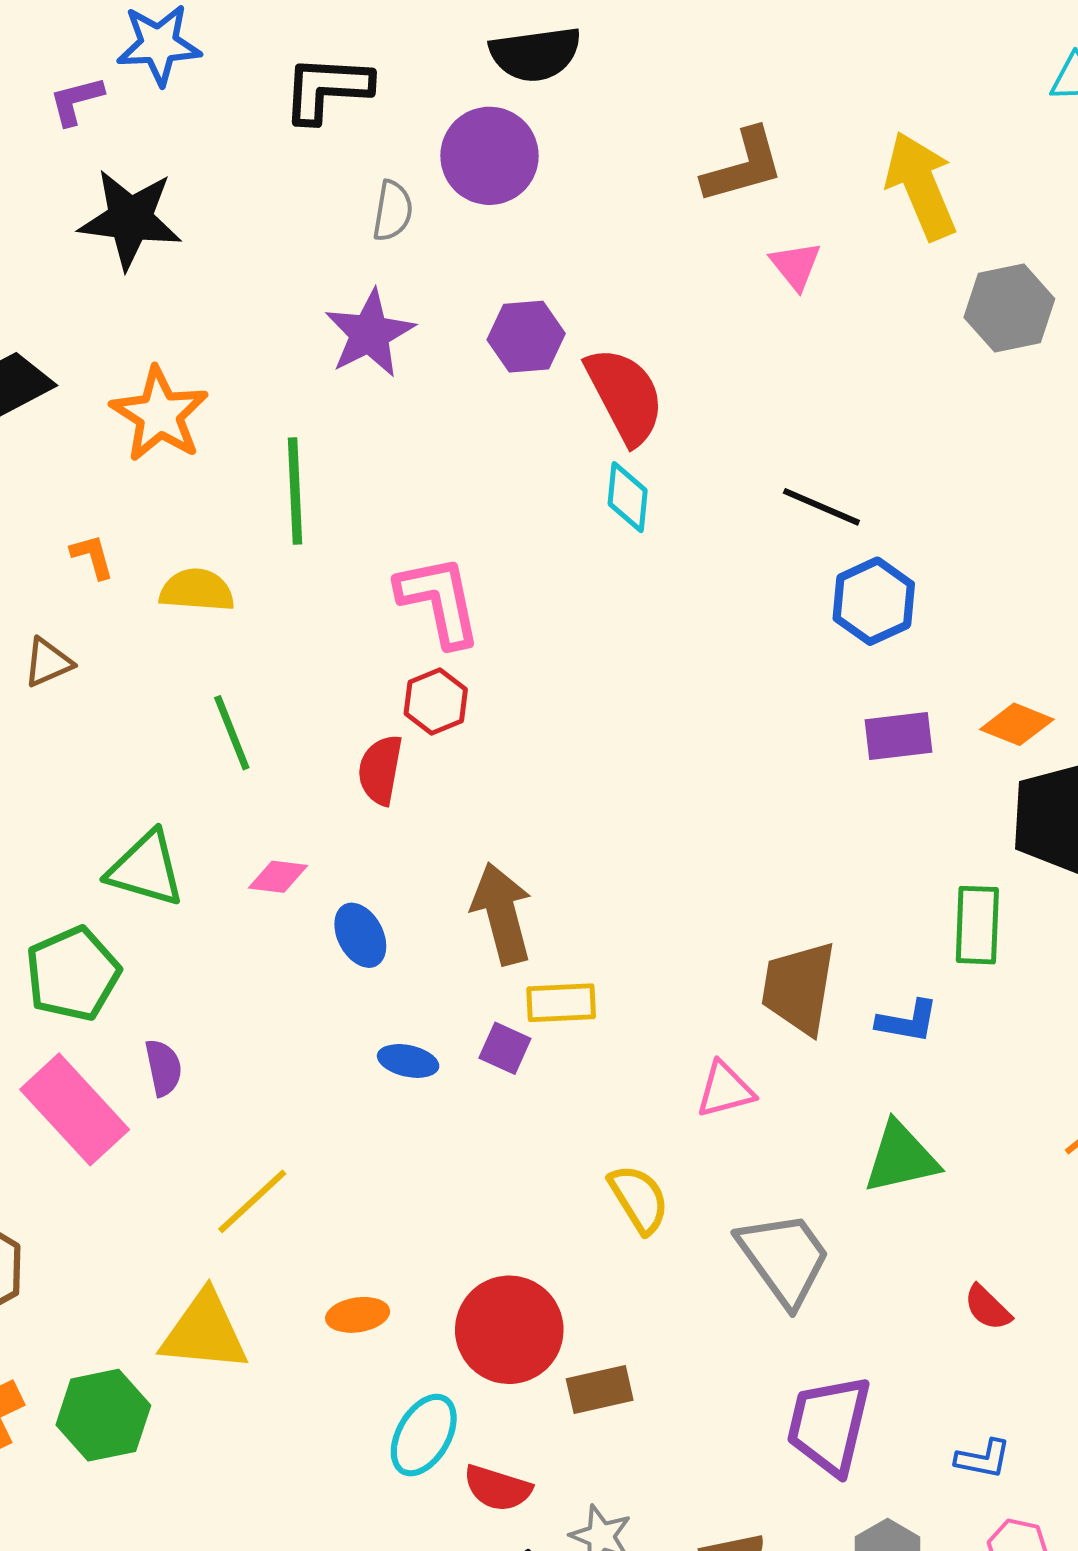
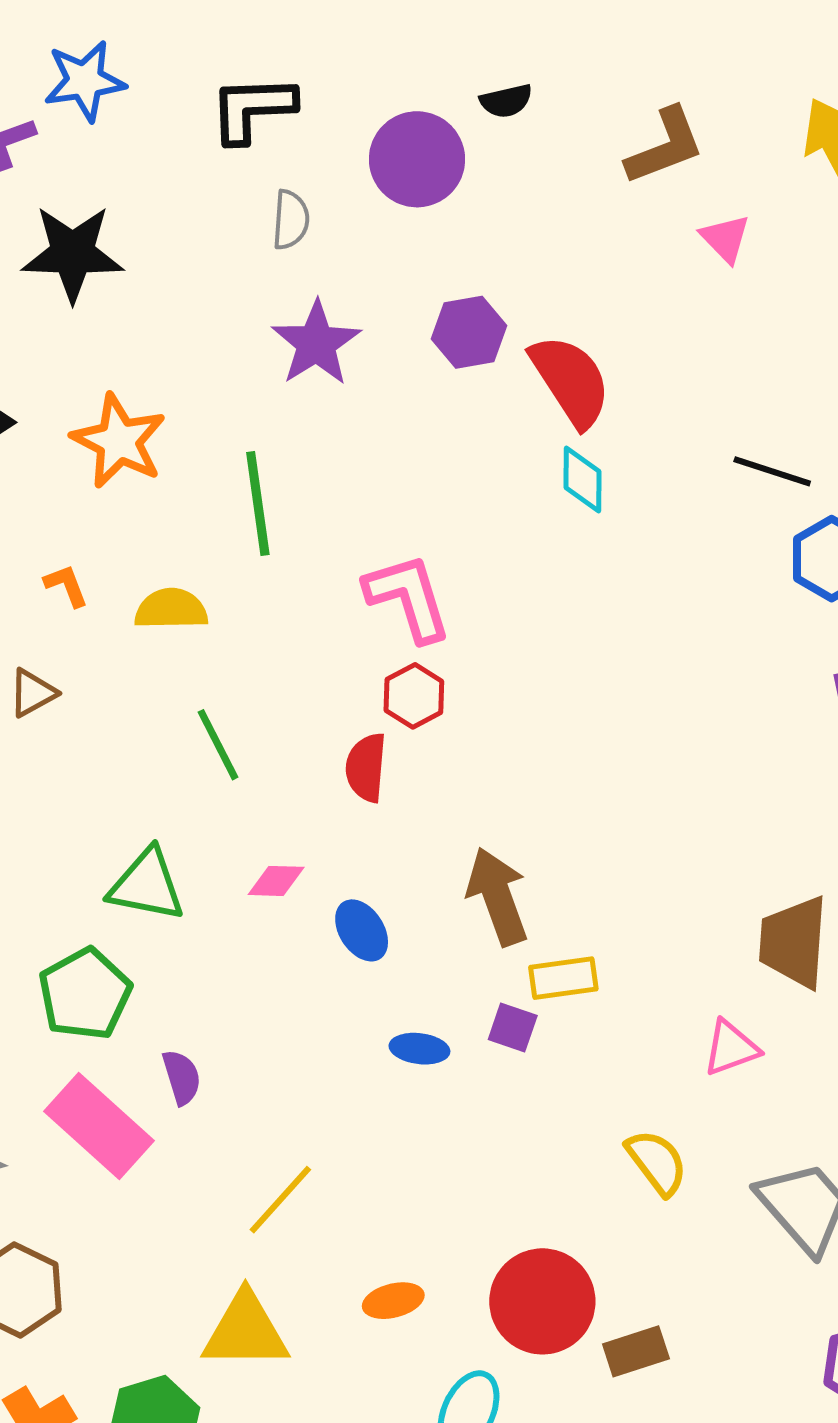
black semicircle: (535, 54) -> (506, 101), moved, size x0.6
gray semicircle: (393, 211) -> (291, 220), moved

